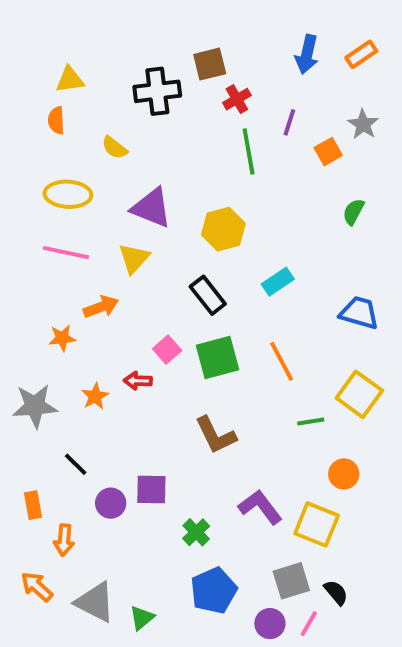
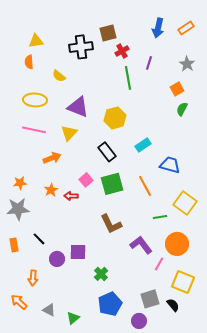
orange square: (328, 152) -> (177, 89), moved
blue trapezoid: (359, 313) -> (170, 165), moved
orange star: (62, 338) -> (20, 183), moved
orange star: (95, 396) -> (51, 190), moved
orange circle: (344, 474) -> (177, 244), size x1.5
orange rectangle: (33, 505) -> (14, 245), moved
purple L-shape: (260, 507) -> (141, 245), moved
yellow square: (317, 524) -> (183, 282), moved
gray triangle: (95, 602) -> (49, 310), size x0.6
pink line: (309, 624) -> (159, 264), moved

